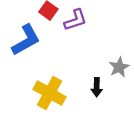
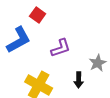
purple L-shape: (75, 20) -> (61, 48), moved

